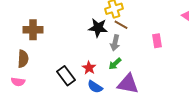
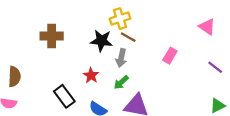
brown cross: (33, 30) -> (52, 36), moved
pink rectangle: (157, 41) -> (170, 56), turned 40
red star: (89, 68) -> (91, 75), moved

